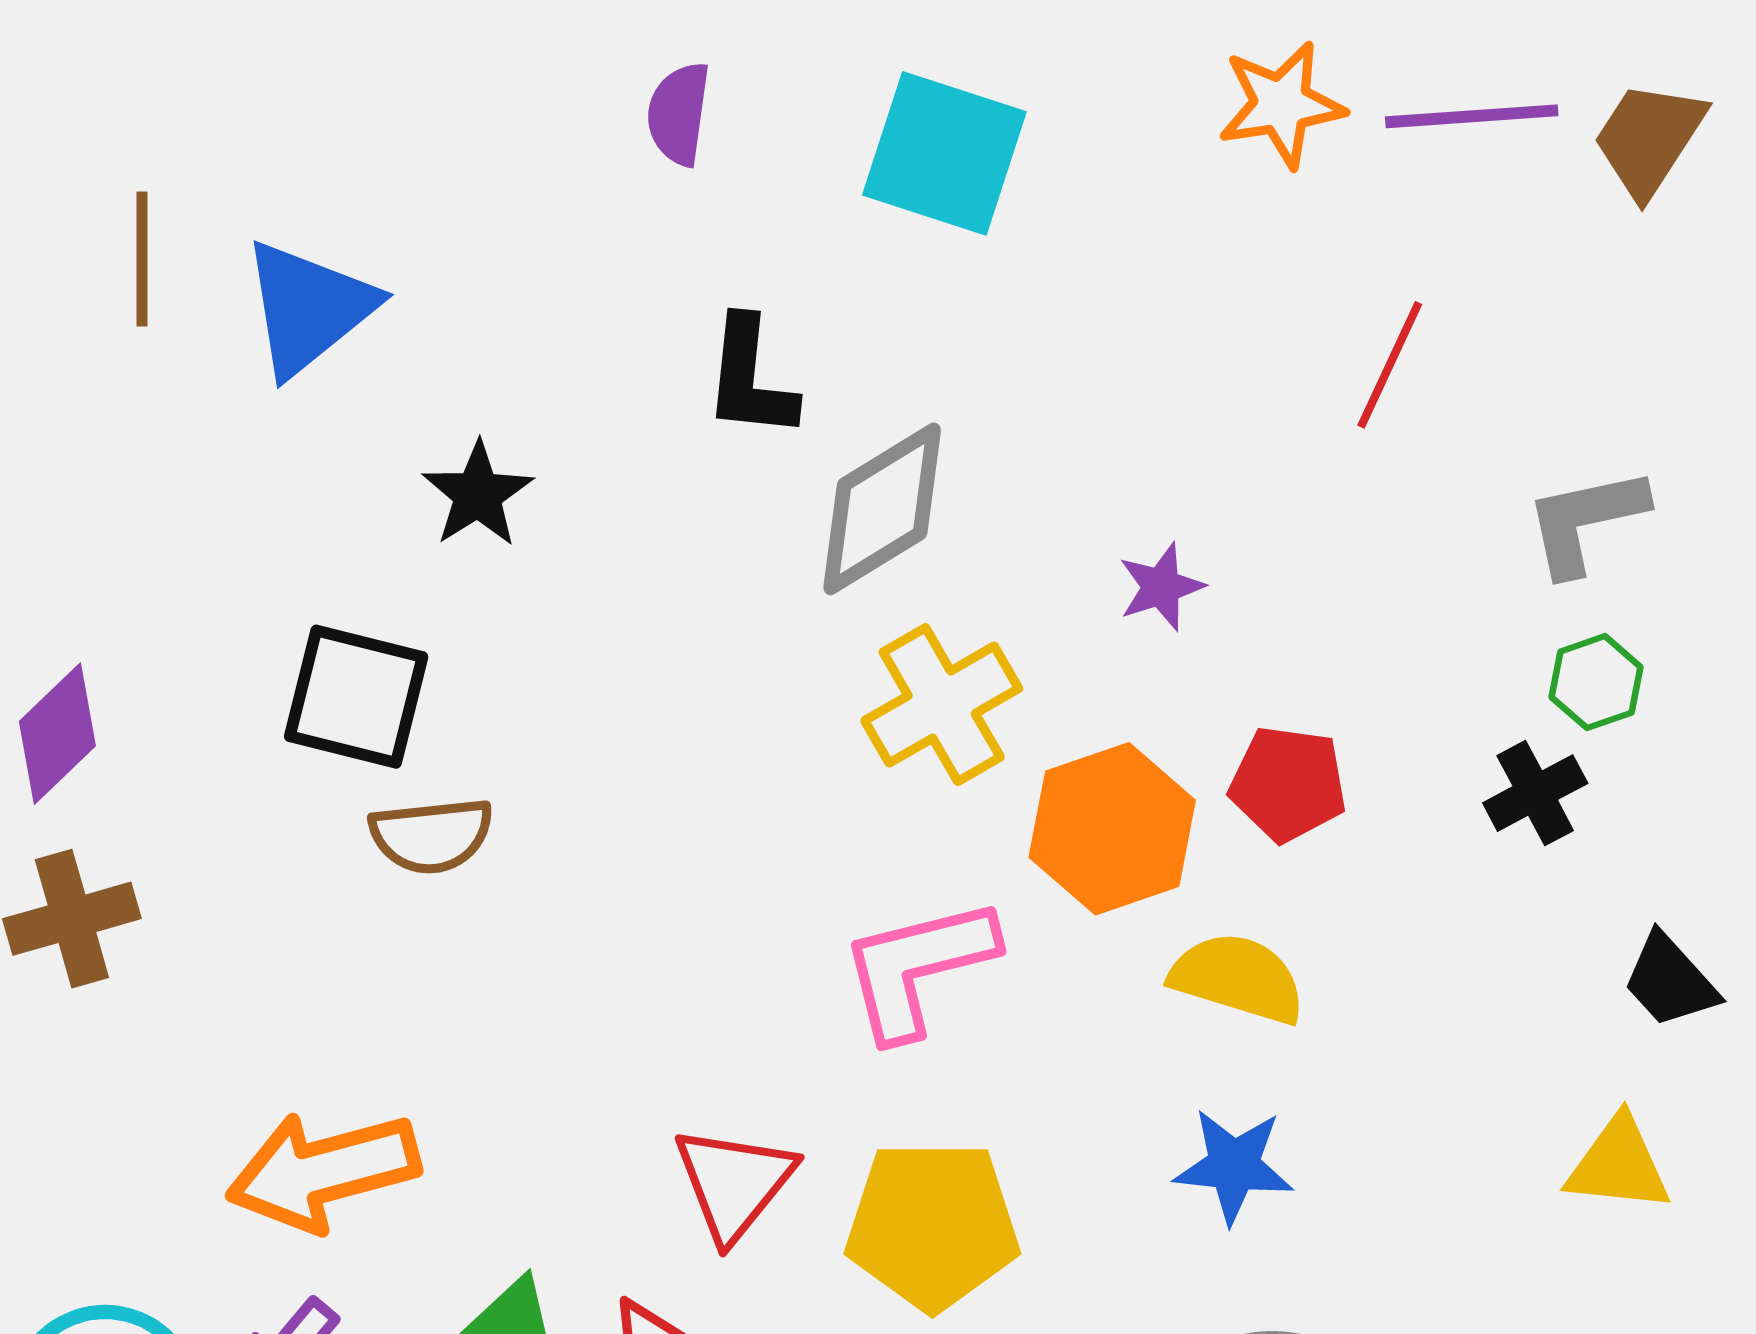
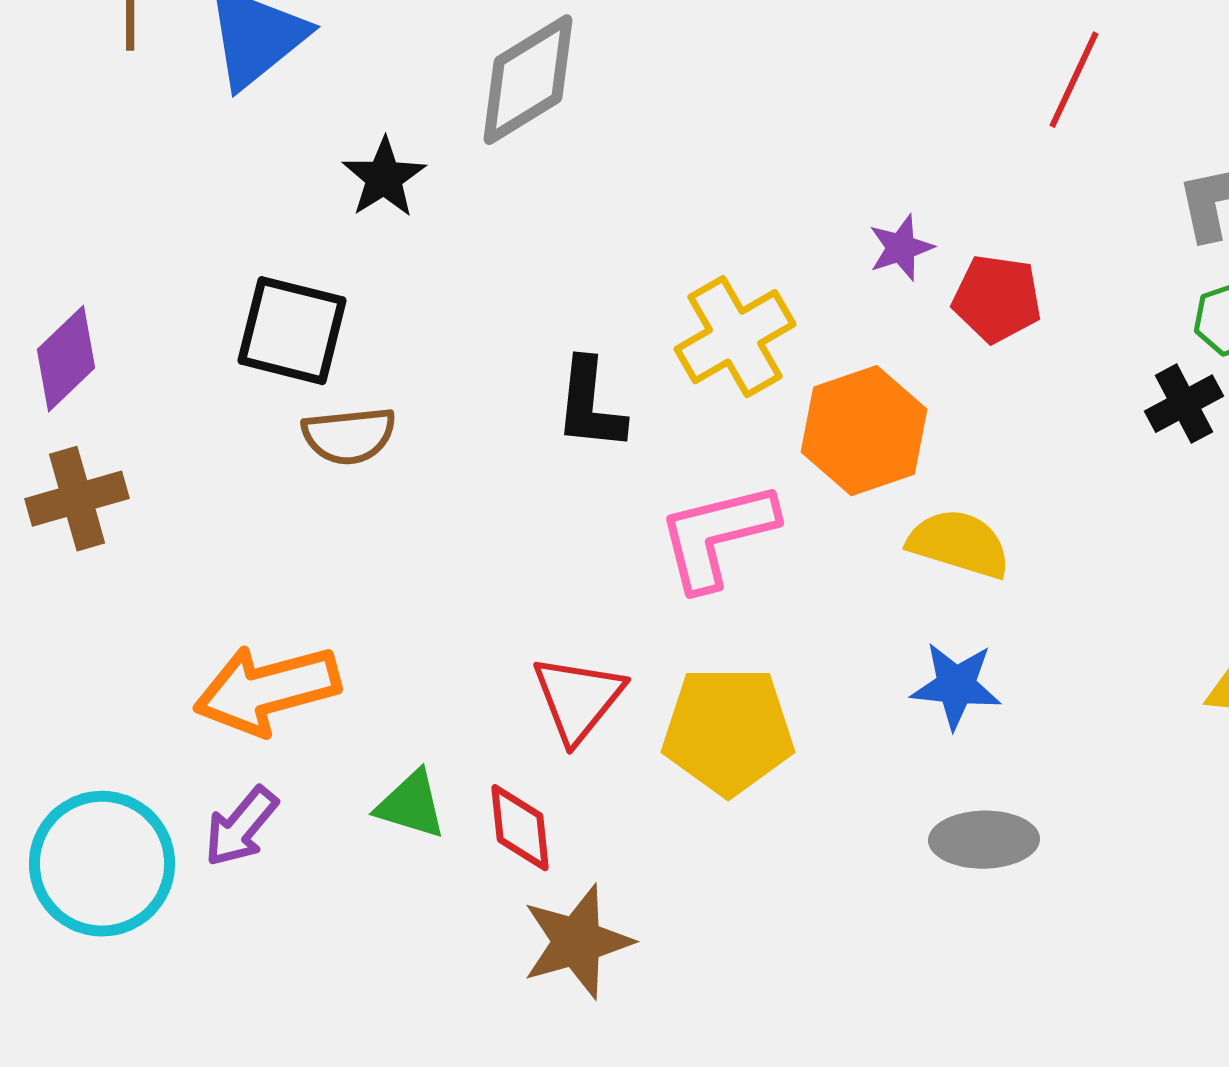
black L-shape: (750, 378) -> (590, 405), moved
gray diamond: (882, 509) -> (528, 80), moved
red pentagon: (1288, 784) -> (997, 299), moved

